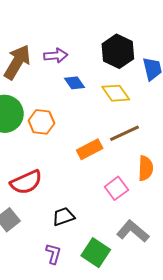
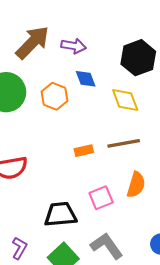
orange hexagon: (41, 122) -> (54, 96), moved
orange rectangle: (90, 149) -> (84, 151), size x0.7
black trapezoid: (63, 217) -> (60, 214), moved, size x1.4

